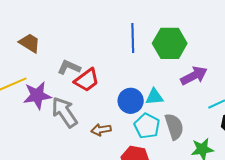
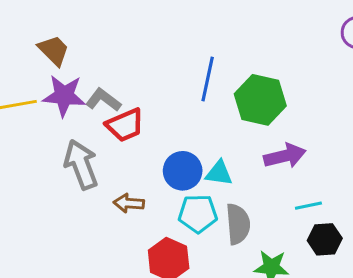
purple star: (37, 95) -> (64, 96), moved
cyan pentagon: (147, 126) -> (198, 214), turned 30

